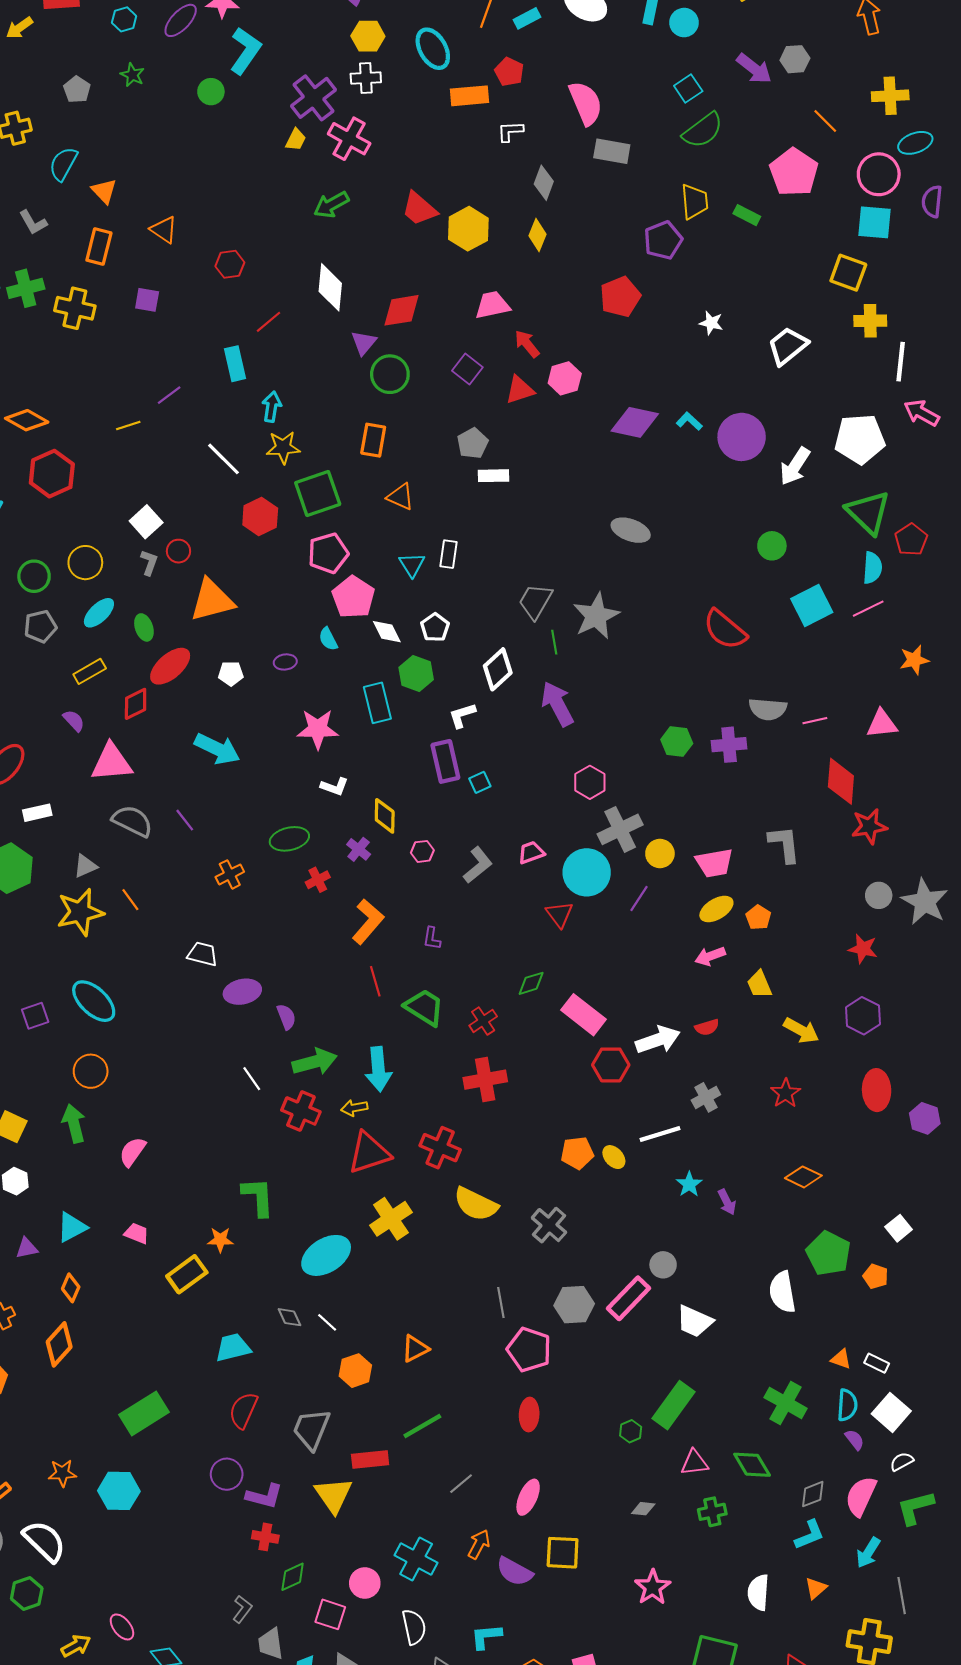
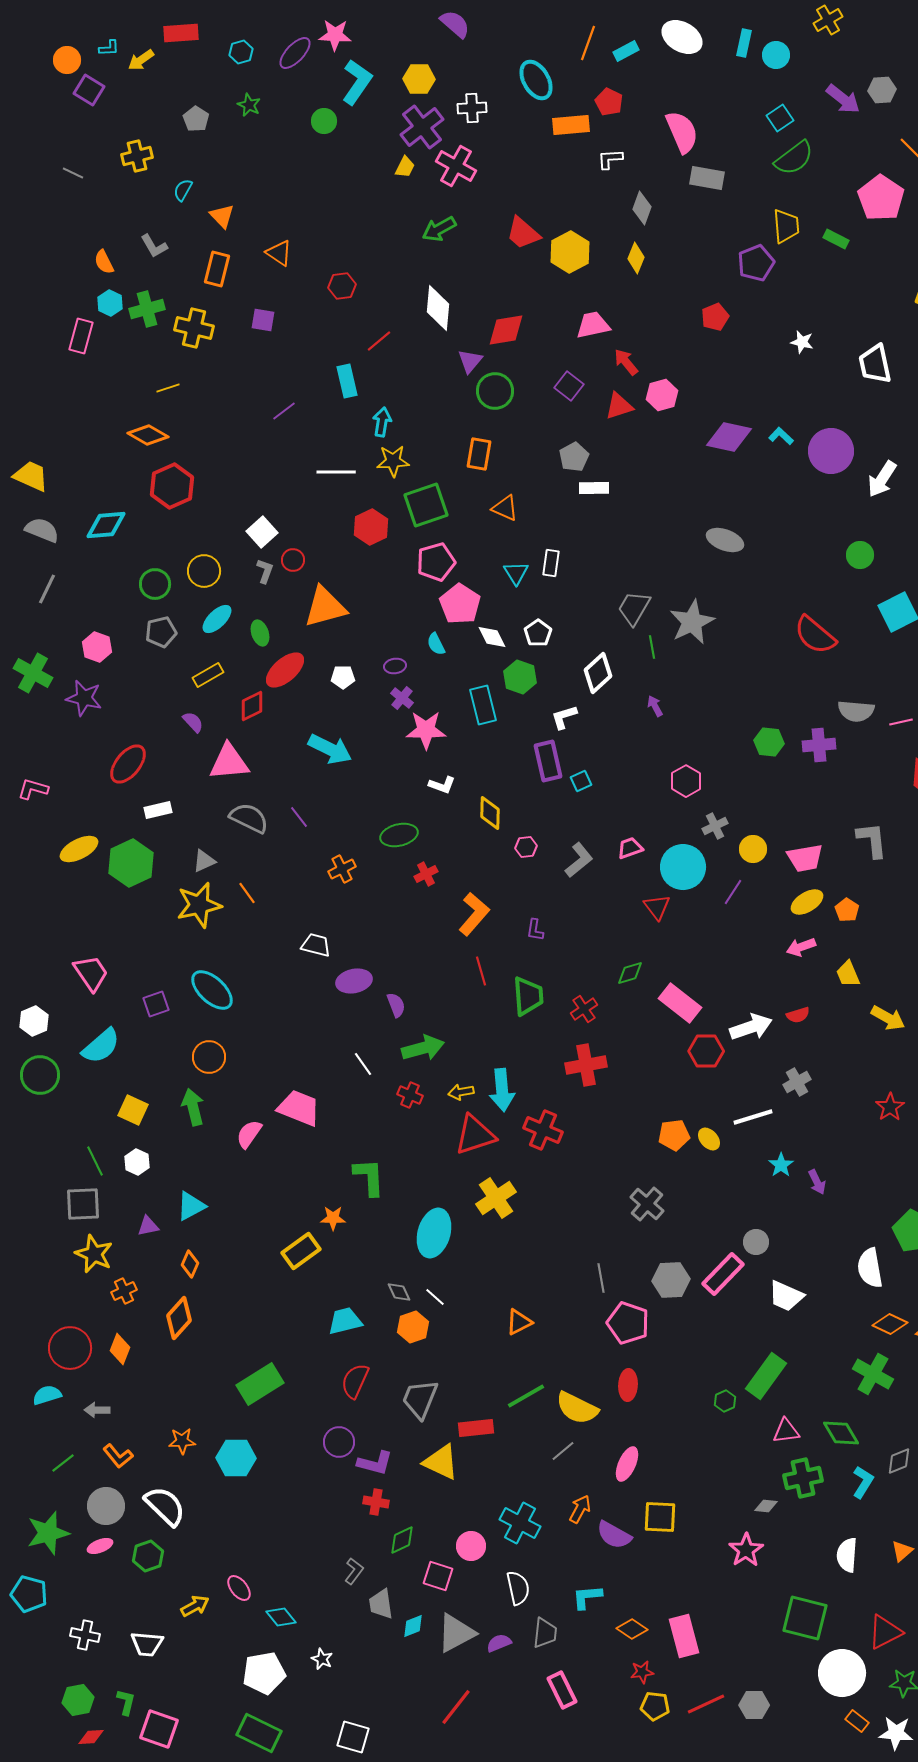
yellow hexagon: (368, 36) -> (419, 79), moved
cyan semicircle: (63, 164) -> (183, 190), size x0.7
red pentagon: (620, 297) -> (715, 317), size x0.7
white trapezoid: (788, 346) -> (875, 364), turned -63
yellow line: (128, 425) -> (168, 388), moved
white line: (223, 459) -> (336, 472), turned -45
purple arrow: (557, 704) -> (655, 706), size x0.5
gray cross: (620, 829) -> (715, 826), size x0.6
purple cross: (359, 849) -> (402, 698), moved
green trapezoid: (424, 1007) -> (528, 996), turned 54
cyan arrow: (378, 1069) -> (502, 1090), moved
red star: (786, 1093) -> (890, 1107), moved
red cross: (301, 1111) -> (410, 1095), size x0.7
orange diamond: (803, 1177) -> (890, 1324), moved
yellow semicircle: (476, 1204) -> (577, 1408), moved
pink trapezoid: (137, 1233) -> (299, 1108), moved, size x1.8
cyan ellipse: (326, 1255) -> (434, 1233), turned -42
orange hexagon: (355, 1371) -> (413, 1327), moved
yellow triangle: (333, 1495) -> (441, 1462), turned -30
gray diamond: (643, 1509) -> (766, 1506), moved
green cross: (712, 1512) -> (803, 1478), size x1.4
cyan L-shape: (810, 1535) -> (863, 1482), moved, turned -36

